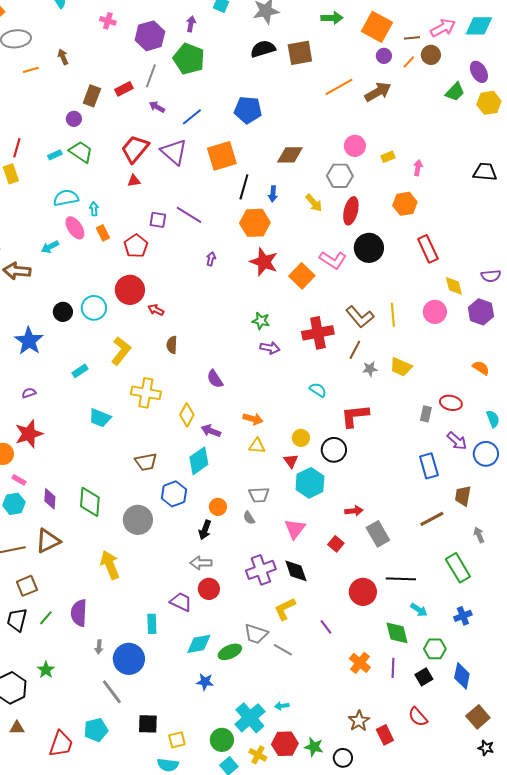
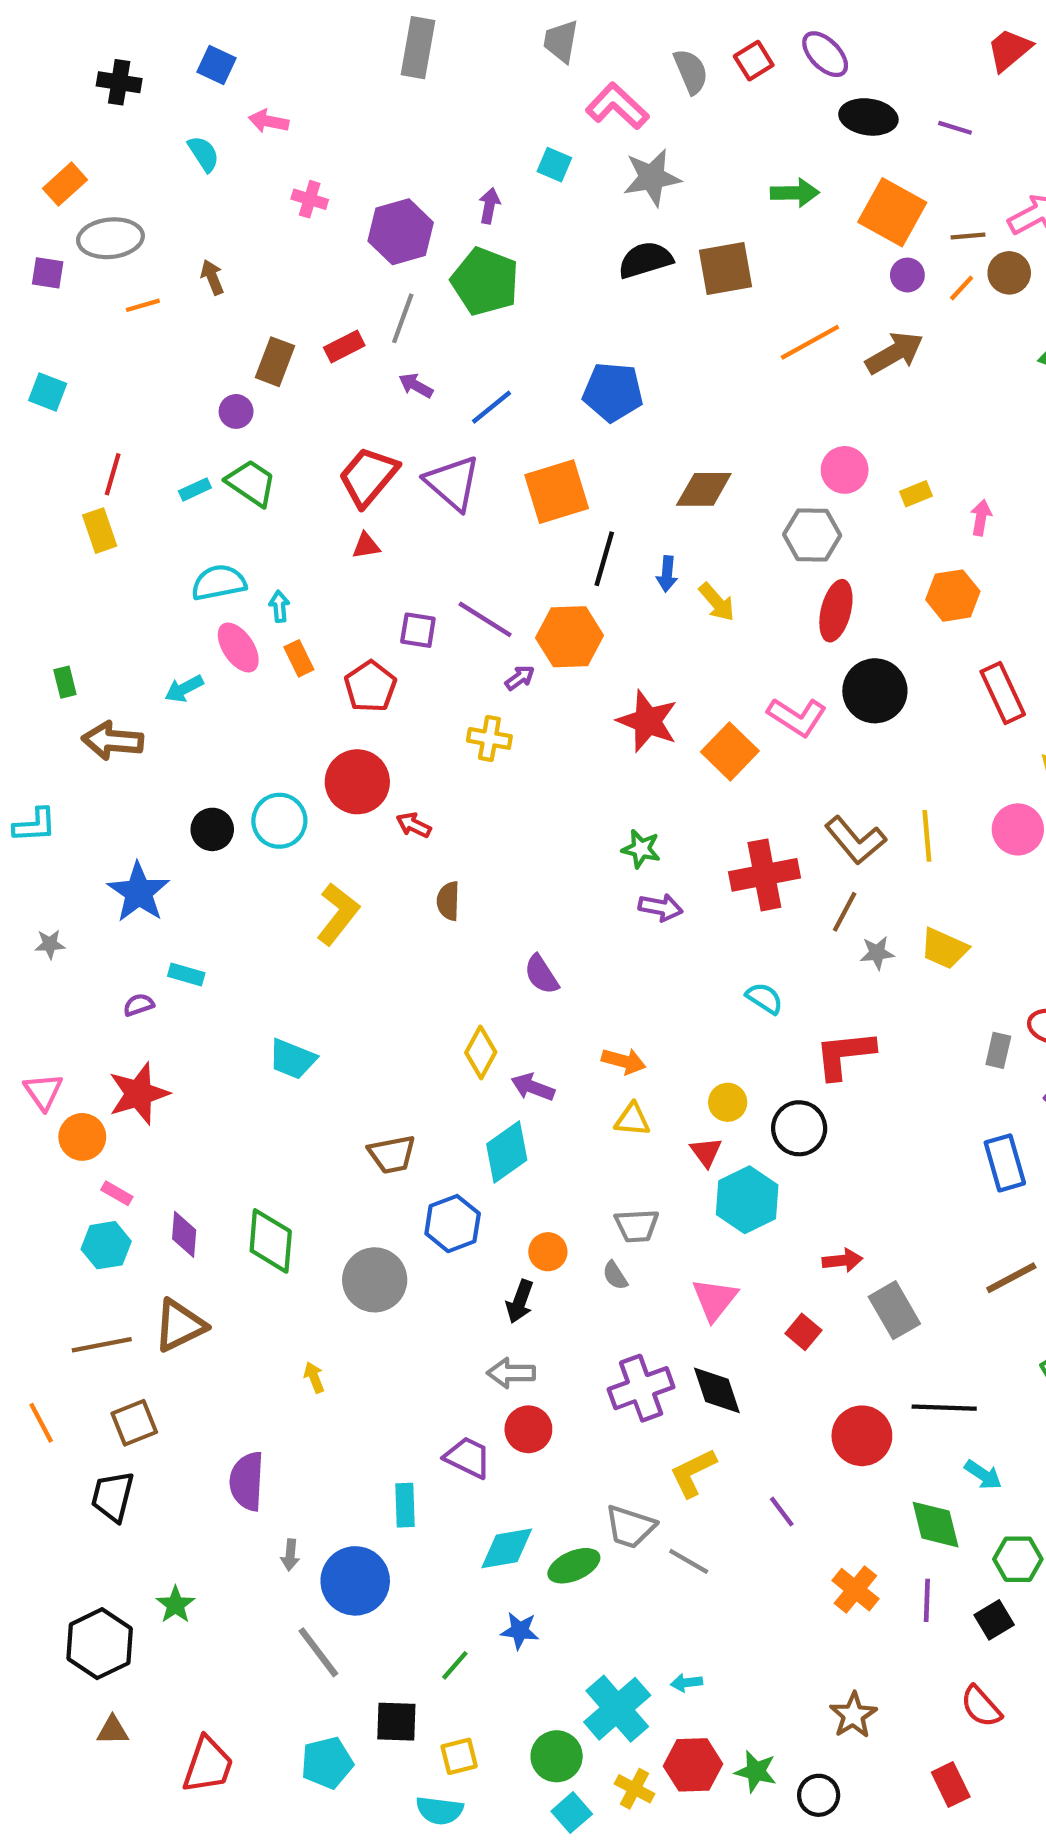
yellow arrow: (314, 203) -> (717, 602), moved
orange hexagon: (255, 223) -> (570, 637), moved
purple arrow: (211, 259) -> (520, 678), moved, turned 40
cyan rectangle: (80, 371) -> (186, 975), moved, turned 49
yellow cross: (146, 393) -> (489, 738), moved, size x0.7
yellow arrow: (110, 565) -> (314, 1377), size x0.5
green line: (46, 618) -> (455, 1665), moved
cyan pentagon: (96, 730) -> (327, 1763), moved
red rectangle: (385, 735) -> (951, 1784), moved

